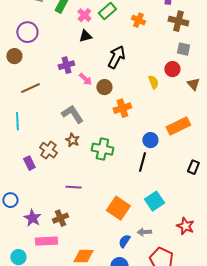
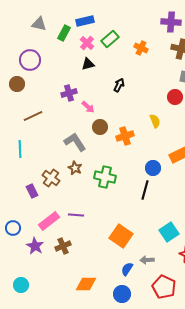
black arrow: (116, 57) -> (119, 85), size x0.6
yellow semicircle: (153, 82) -> (155, 121), moved
brown circle: (104, 87) -> (100, 127), moved
cyan square: (154, 201) -> (169, 232), moved
pink rectangle: (46, 241) -> (49, 221), moved, turned -35

